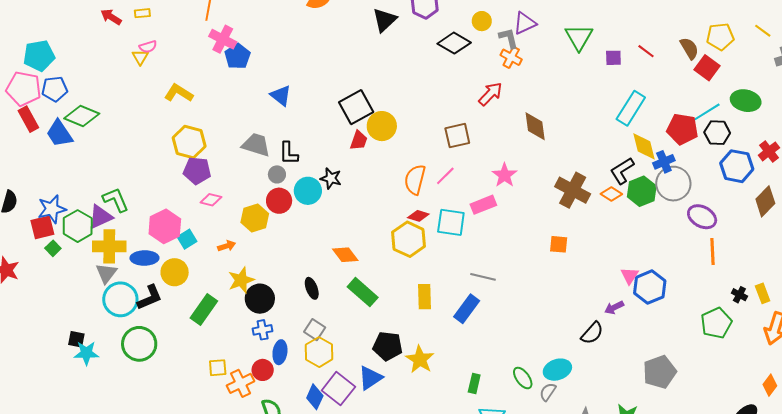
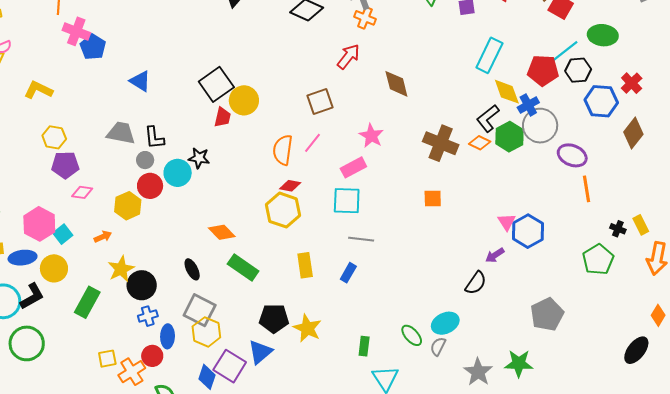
yellow hexagon: (189, 142) -> (54, 137), size x0.7
cyan square: (451, 222) -> (347, 201), moved
blue rectangle: (467, 309) -> (348, 273), size x0.7
gray square: (315, 330) -> (200, 310), size x1.5

